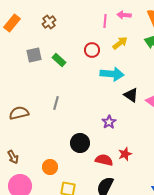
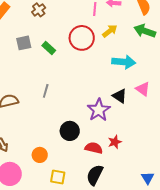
red circle: (92, 50) -> (82, 38), size x1.6
cyan arrow: (112, 74) -> (124, 62), moved
black triangle: (131, 95) -> (120, 96), moved
purple star: (109, 122) -> (99, 110), size x1.6

